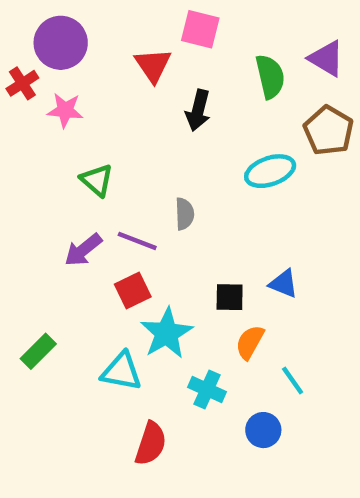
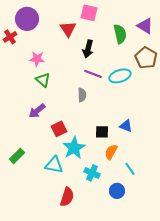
pink star: (65, 110) -> (37, 59), moved
purple line: (137, 241) -> (93, 74), moved

